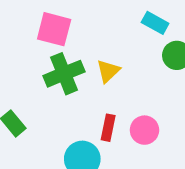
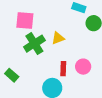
yellow triangle: (108, 71) -> (58, 38), turned 32

